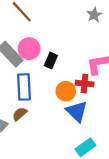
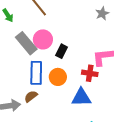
orange circle: (66, 91) -> (58, 77), moved
blue triangle: (77, 111) -> (81, 97), turned -50

